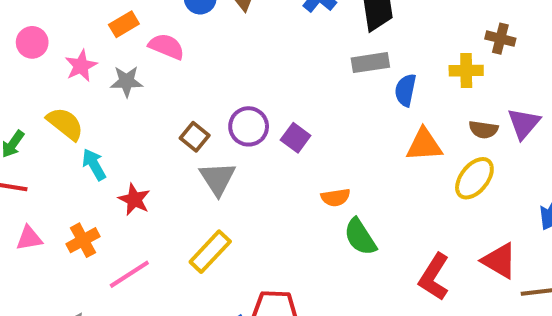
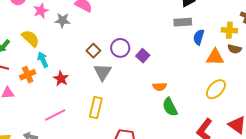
brown semicircle: (483, 130) -> (235, 49), moved
orange triangle: (424, 145) -> (215, 57), moved
yellow ellipse: (474, 178) -> (216, 89), moved
orange cross: (83, 240) -> (28, 75), moved
yellow rectangle: (210, 252) -> (96, 108), turned -35

